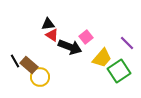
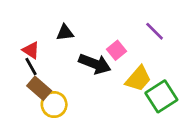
red triangle: (52, 35) -> (31, 50), moved
purple line: (127, 43) -> (155, 31), moved
black line: (15, 61) -> (31, 66), moved

